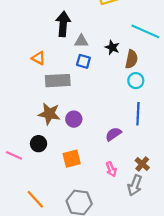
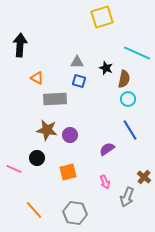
black arrow: (63, 24) -> (20, 45), moved
blue line: (138, 114) -> (130, 130), turned -35
brown cross: (142, 164) -> (144, 177), moved

